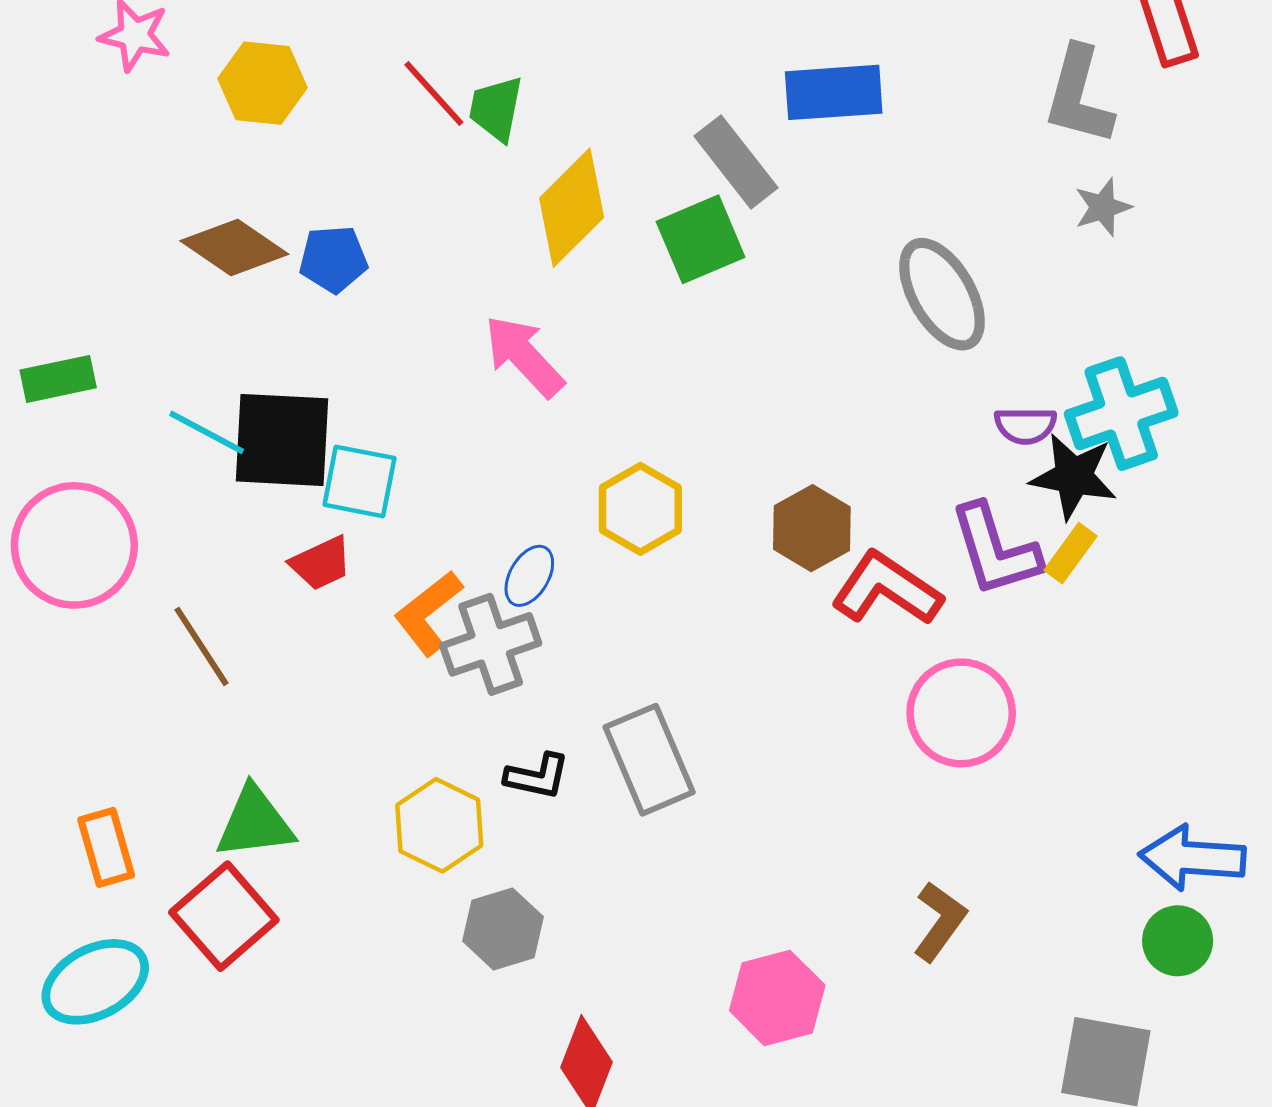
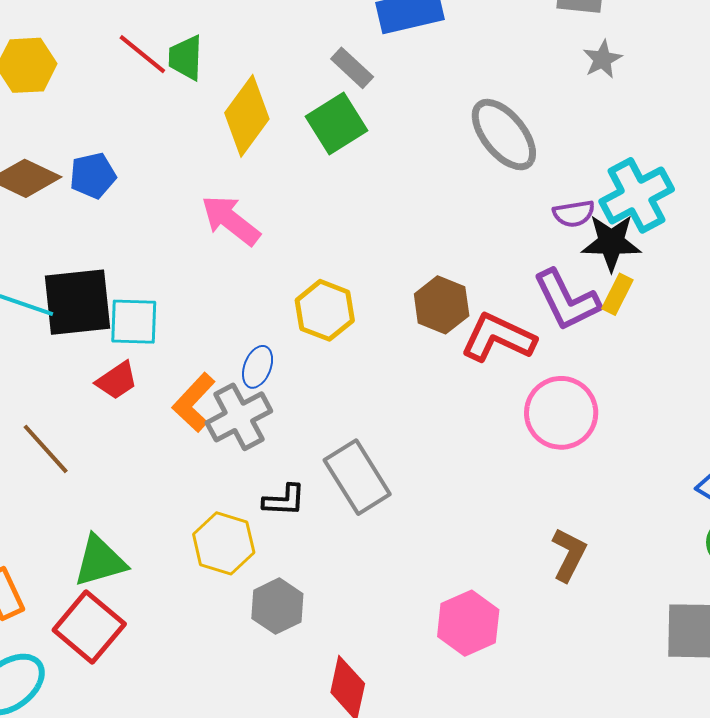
gray rectangle: (736, 162) -> (352, 68), size x0.7

